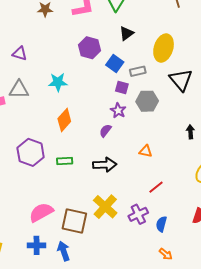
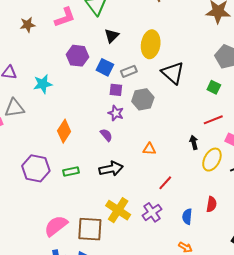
cyan star: (58, 82) -> (43, 84), moved
purple semicircle: (105, 131) -> (106, 135), turned 112
black arrow: (190, 132) -> (194, 142), moved
blue semicircle: (161, 224) -> (187, 217), moved

